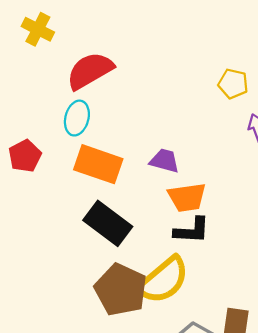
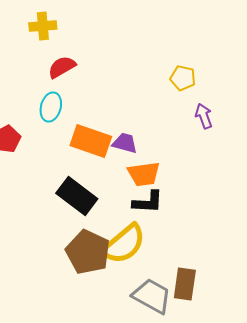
yellow cross: (38, 29) -> (43, 26), moved, turned -32
red semicircle: (90, 71) -> (62, 67), size x0.7
orange rectangle: (98, 164) -> (91, 141), moved

